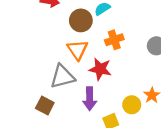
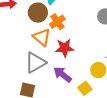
orange cross: (114, 40) -> (57, 22), moved
purple arrow: (90, 99) -> (63, 75), turned 144

